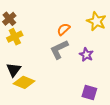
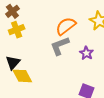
orange semicircle: (64, 29) -> (66, 26), size x1.5
yellow diamond: (24, 82) -> (22, 76), turned 35

